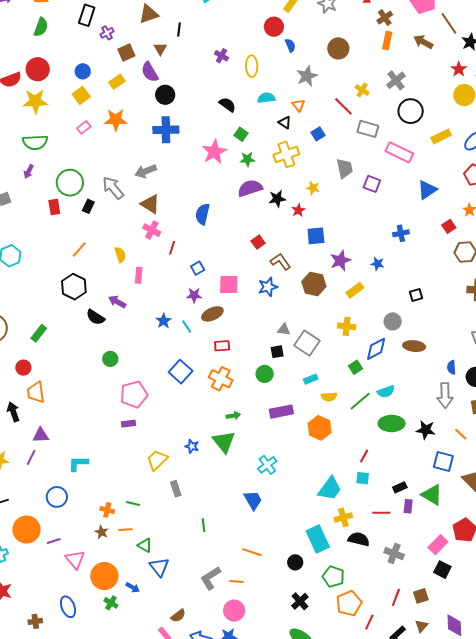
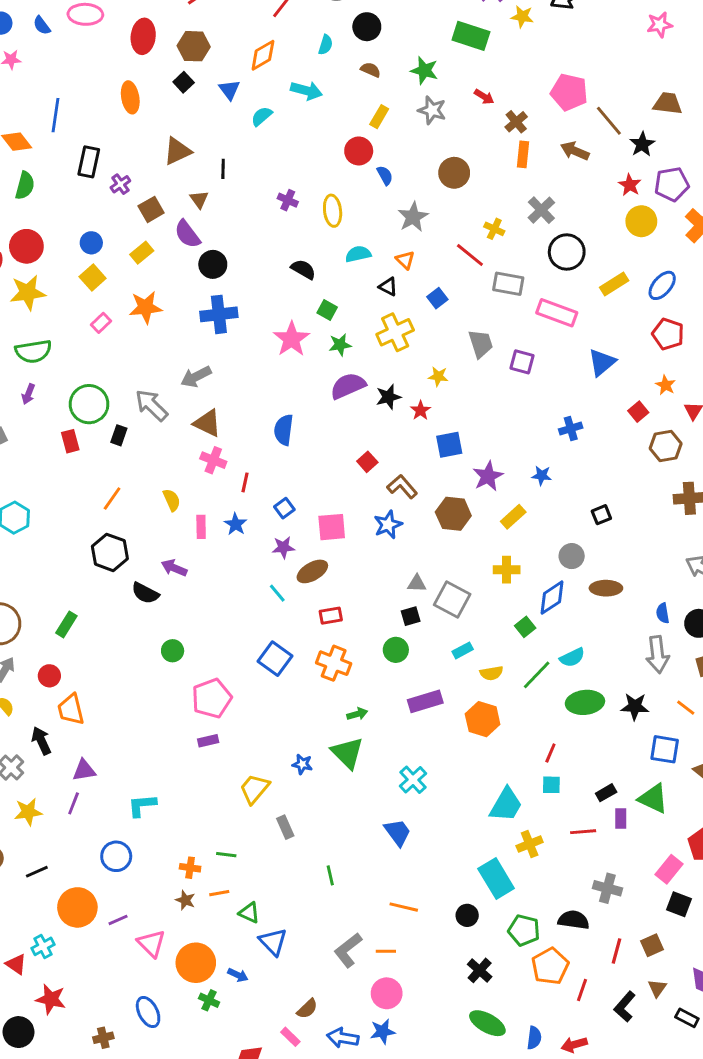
blue star: (164, 321) -> (236, 524), moved
black semicircle: (359, 539) -> (574, 920), moved

